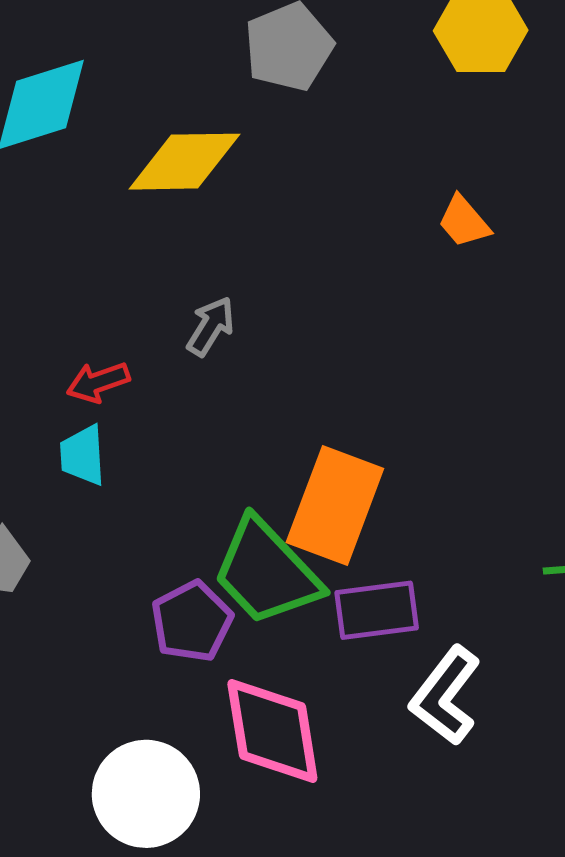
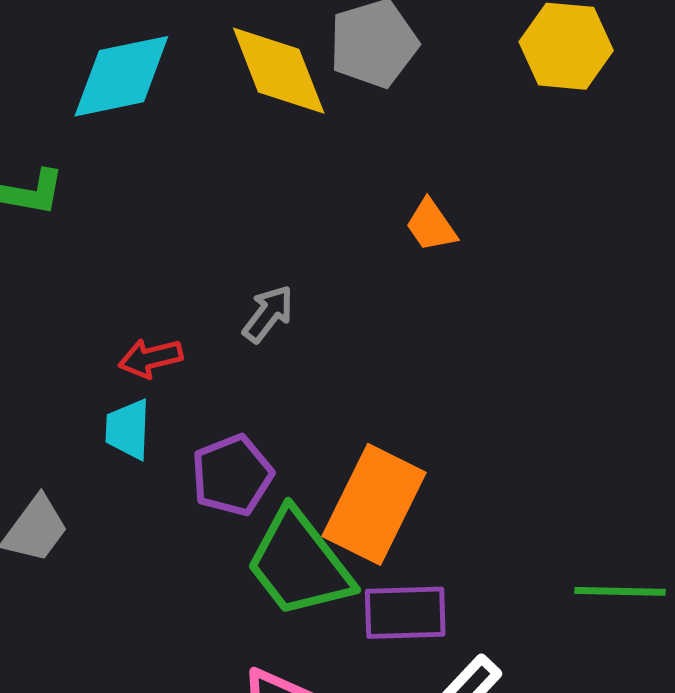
yellow diamond: (185, 162) -> (279, 71), moved, turned 64
orange trapezoid: (464, 222) -> (431, 225), moved
purple pentagon: (192, 622) -> (232, 475), moved

